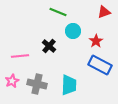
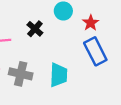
blue rectangle: (100, 65) -> (95, 51), turned 35

